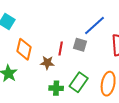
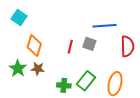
blue line: (94, 26) -> (105, 26), turned 35
brown star: (47, 63) -> (38, 69), moved

